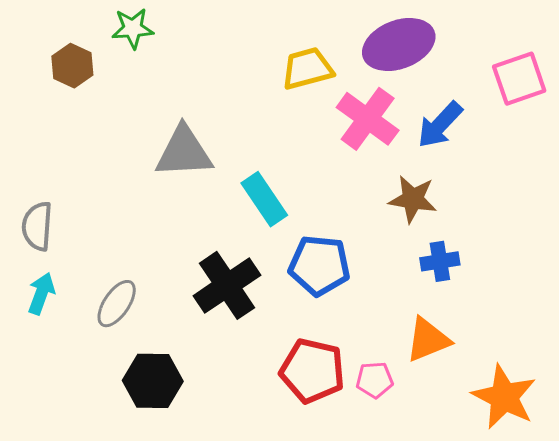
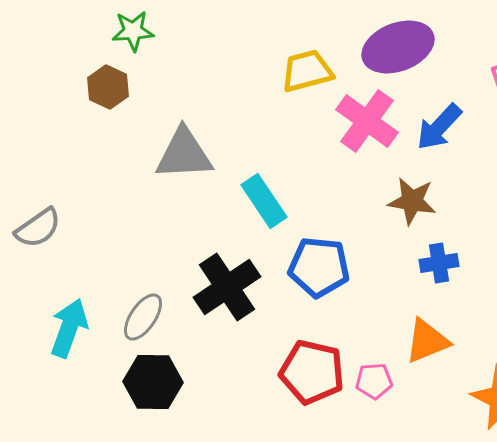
brown hexagon: (72, 66) -> (108, 87), moved
gray semicircle: (37, 226) -> (38, 228), turned -129
cyan arrow: (41, 293) -> (69, 328), moved, size x1.4
gray ellipse: (117, 304) -> (143, 317), moved

